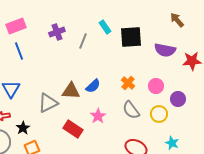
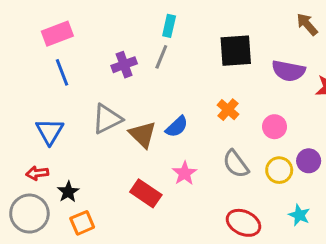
cyan rectangle: (105, 27) -> (169, 26), moved, turned 48
purple cross: (57, 32) -> (124, 65), moved
orange cross: (128, 83) -> (228, 110), moved
brown triangle: (71, 91) -> (143, 134), turned 42
purple circle: (178, 99) -> (309, 161), moved
gray triangle: (48, 103) -> (107, 119), moved

